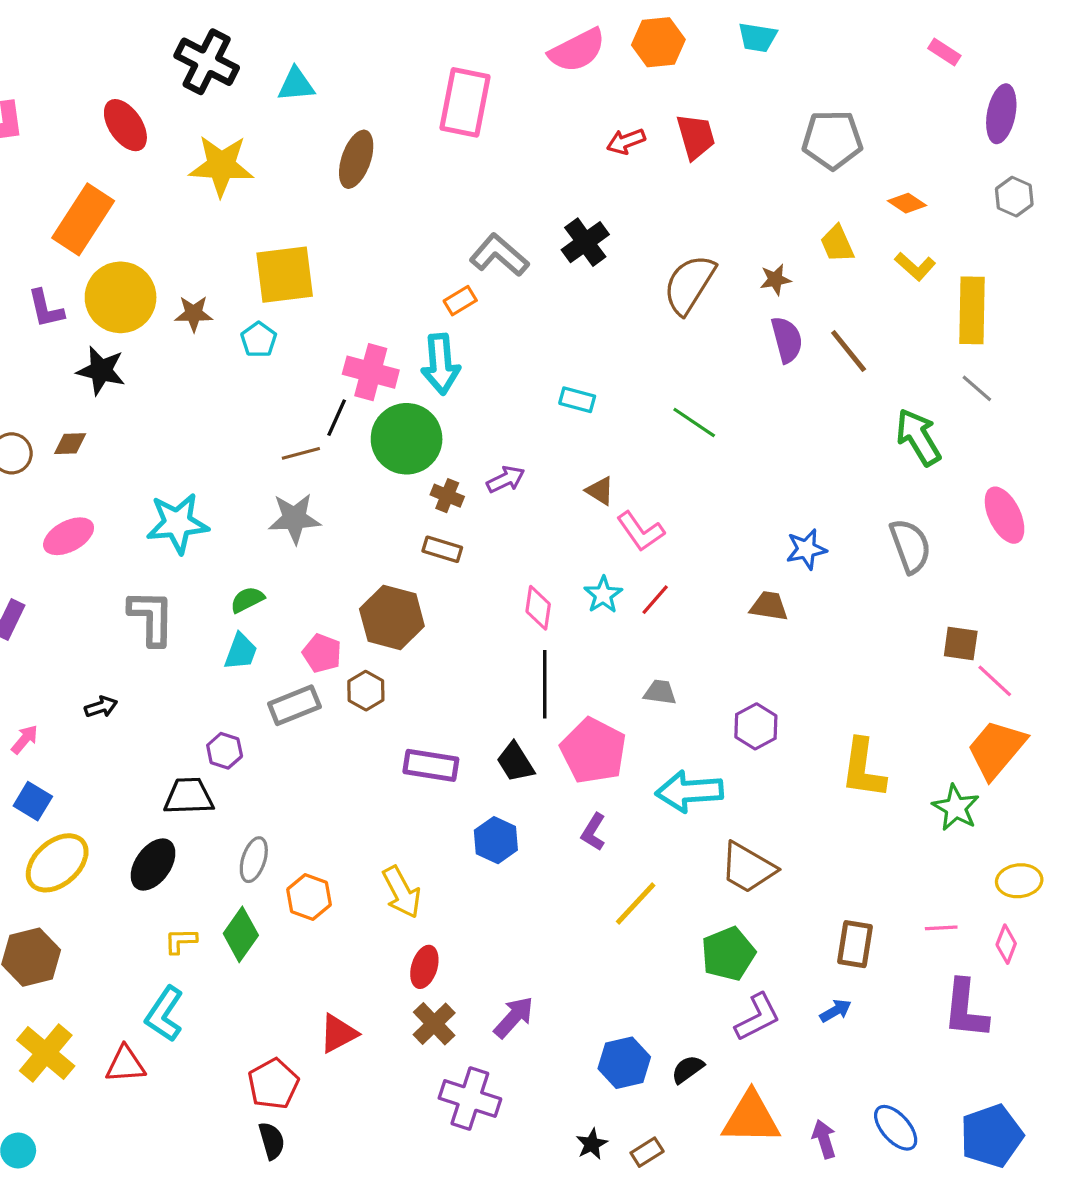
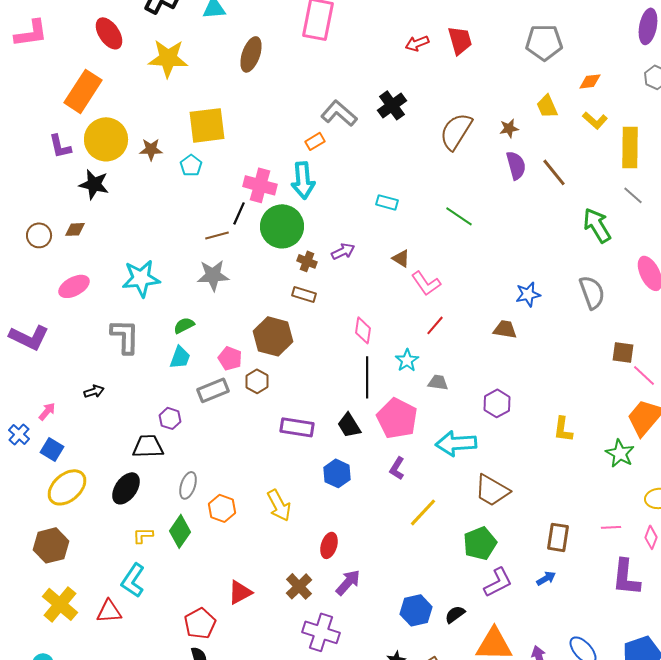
orange diamond: (907, 203) -> (590, 81), turned -40
cyan star: (603, 595) -> (407, 360), moved
yellow L-shape: (863, 769) -> (563, 429), size x0.7
red ellipse: (424, 967) -> (329, 545), moved

